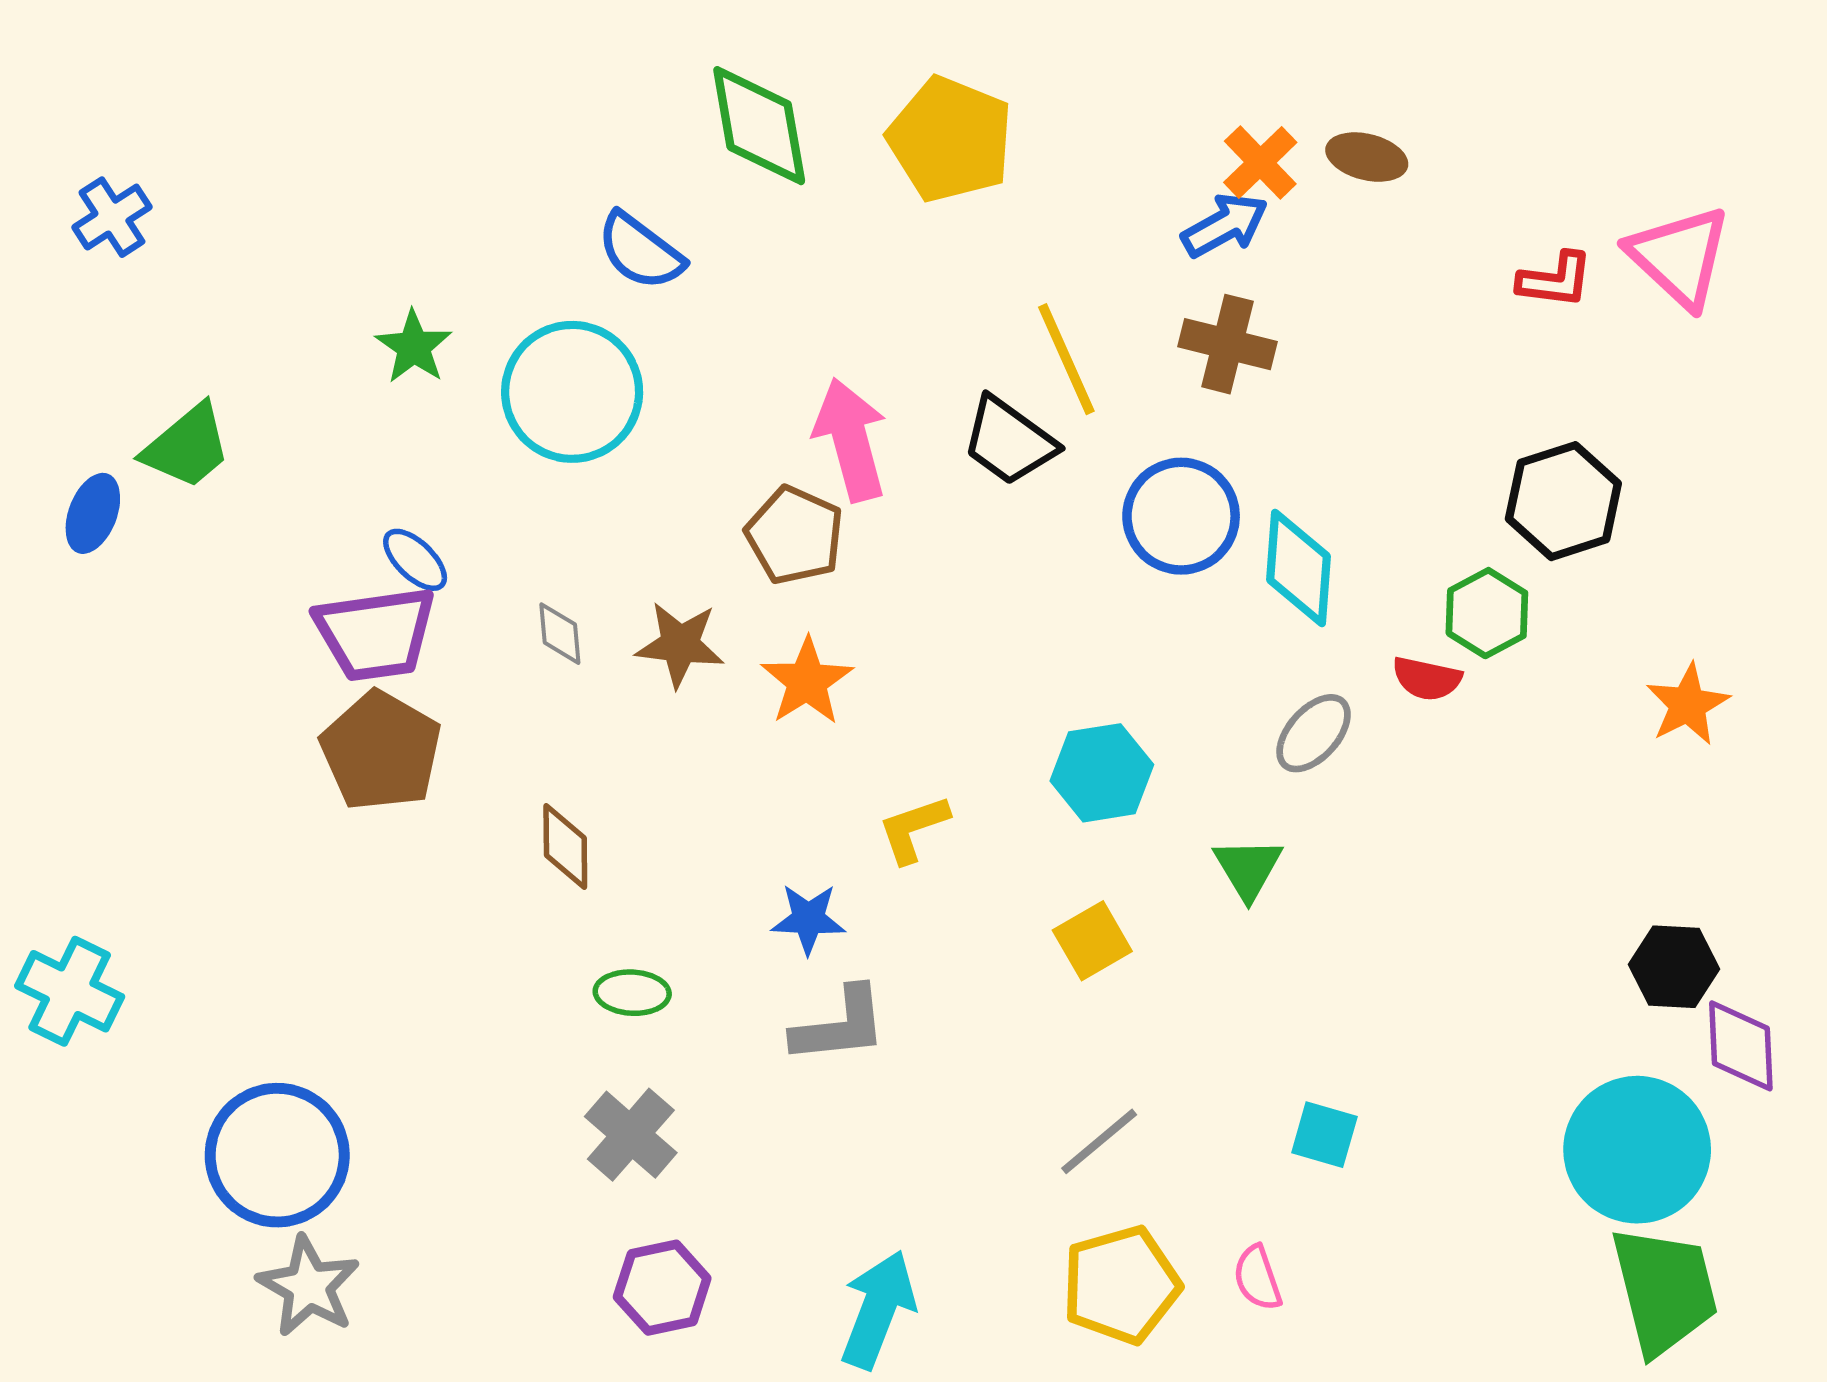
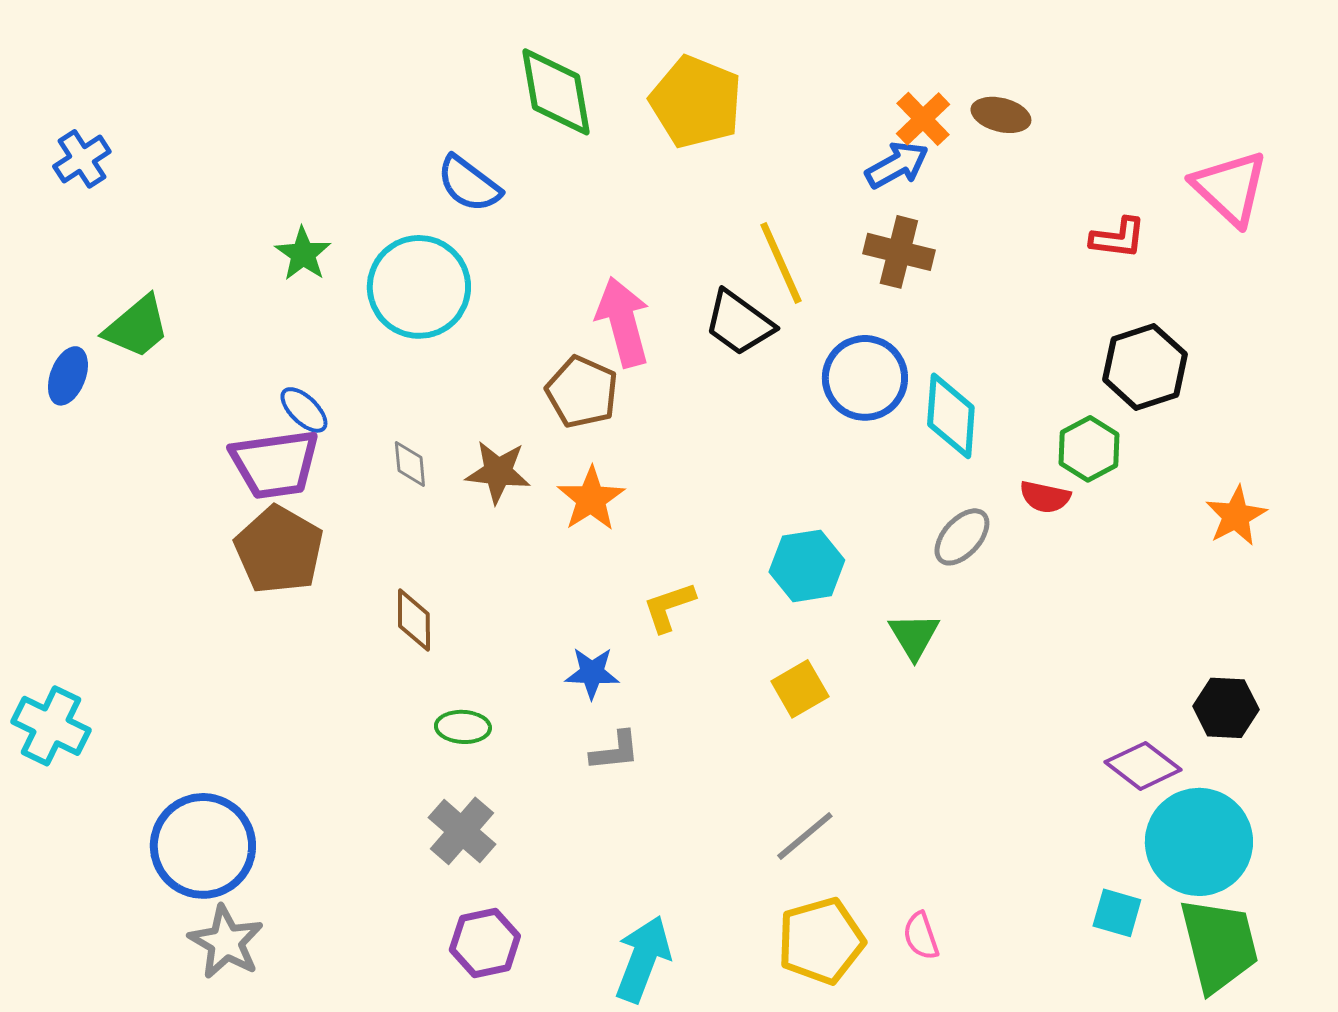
red L-shape: (1555, 280) -> (1118, 238), moved
gray L-shape: (840, 1025) -> (615, 751), size x0.7
purple diamond: (1741, 1046) -> (1143, 766), moved, turned -50
cyan square: (1324, 1135) -> (1117, 913), moved

